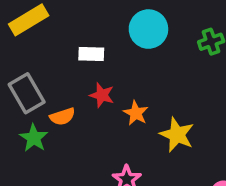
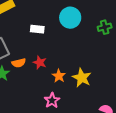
red star: (102, 95) -> (40, 62), moved
orange star: (136, 113) -> (59, 76), moved

